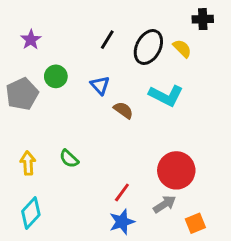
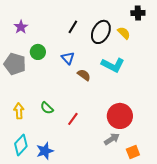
gray pentagon: (22, 94) -> (15, 64), turned -30
red line: (122, 192) -> (73, 119), moved
blue star: (122, 222) -> (45, 151), moved

